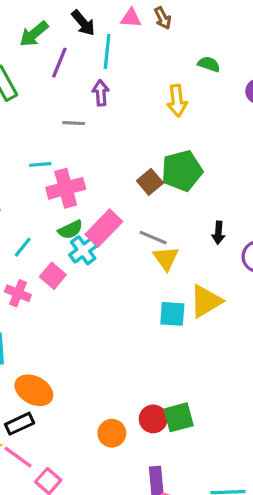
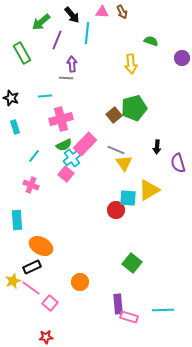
purple arrow: (101, 93) -> (72, 64), moved
cyan line: (40, 164) -> (45, 96), moved
pink square: (53, 276) -> (66, 174), moved
green square: (179, 417) -> (132, 263), turned -36
red circle: (153, 419) -> (116, 210), moved
orange circle: (112, 433) -> (80, 282), moved

